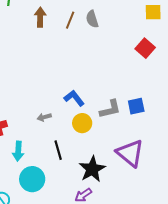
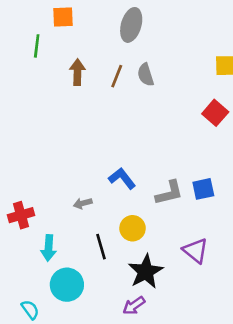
yellow circle: (82, 123) -> (133, 228), moved
purple triangle: (130, 153) -> (195, 251), size x0.7

